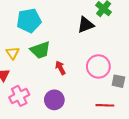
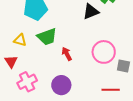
yellow triangle: (13, 53) -> (20, 40), turned -40

